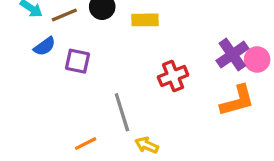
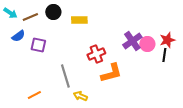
orange L-shape: (237, 101) -> (111, 73), moved
orange line: (86, 144) -> (34, 95), moved

